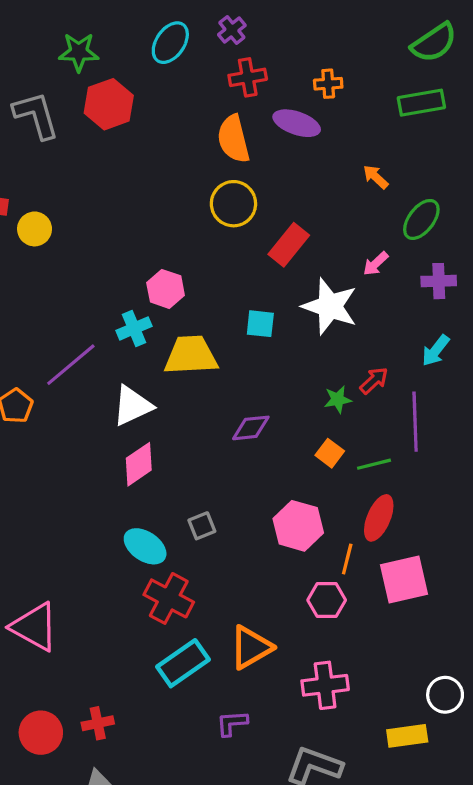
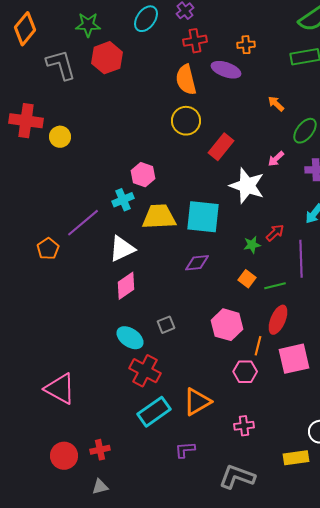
cyan square: (260, 324) -> (203, 217), moved, size x1.8
pink cross: (325, 685) -> (244, 426), size x0.7

